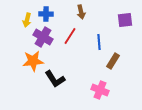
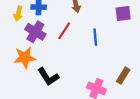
brown rectangle: (113, 61) -> (123, 76), moved

